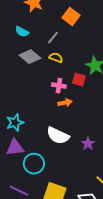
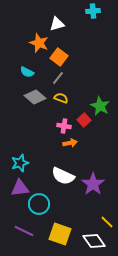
orange square: (71, 17) -> (59, 57), moved
red square: (79, 80) -> (84, 120), turned 32
purple star: (88, 144) -> (93, 184), size x1.6

